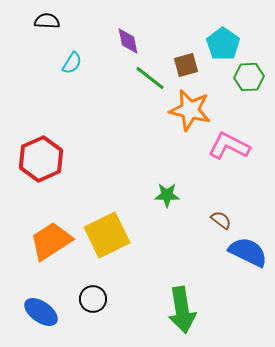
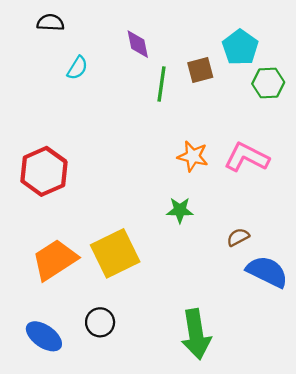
green line: (150, 78) -> (161, 84), turned 60
orange star: (190, 110) -> (193, 156), moved, size x0.7
brown semicircle: (221, 220) -> (238, 237), turned -65

